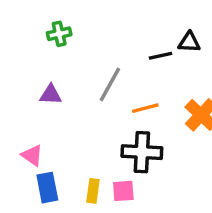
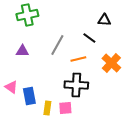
green cross: (59, 34) -> (27, 15), size x1.5
black line: (160, 56) -> (89, 38), moved, turned 48
blue rectangle: (47, 188) -> (29, 96), moved

